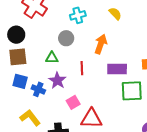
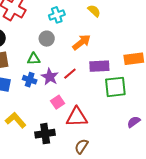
orange arrow: (101, 44) -> (82, 42), turned 36
red line: (82, 68) -> (70, 74), moved, turned 56
purple star: (57, 81) -> (50, 77), moved
blue cross: (38, 89) -> (30, 80), moved

